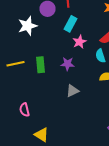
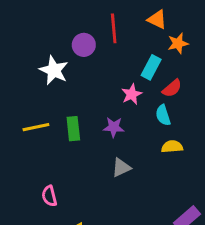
cyan rectangle: (70, 24) -> (151, 67), moved
white star: (28, 26) -> (54, 70), turned -30

